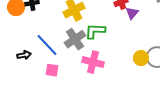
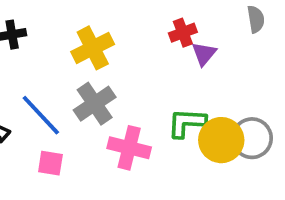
green L-shape: (95, 31) -> (187, 123), moved
yellow circle: (141, 58) -> (221, 140), size x1.5

